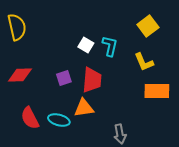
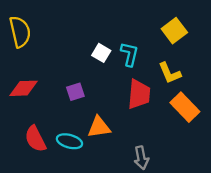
red trapezoid: (92, 80) -> (139, 94), moved
orange rectangle: (157, 91) -> (185, 107), turned 45

